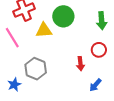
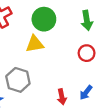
yellow triangle: (44, 30) -> (35, 44), moved
red arrow: (80, 64) -> (62, 97), moved

